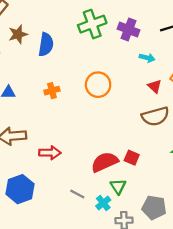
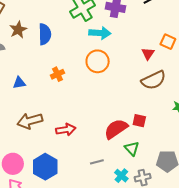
cyan arrow: (147, 58) -> (100, 33), moved, size x1.5
red triangle: (155, 86) -> (148, 54), turned 32
gray line: (77, 194) -> (97, 162), turned -32
cyan cross: (103, 203) -> (121, 176), moved

